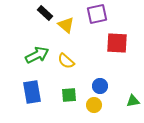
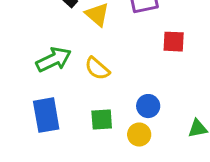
red square: (117, 43) -> (174, 42), size x0.7

